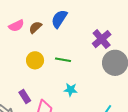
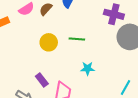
purple cross: (102, 39) -> (114, 14), turned -30

